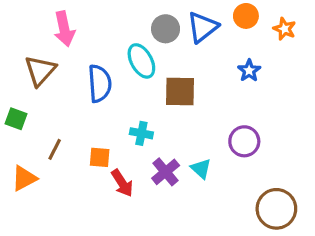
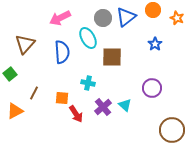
pink arrow: (64, 29) -> (60, 18), moved, turned 75
green square: (16, 119) -> (10, 74), turned 32

